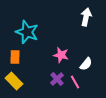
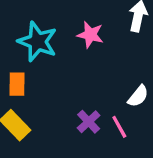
pink star: (61, 55) -> (90, 35), moved

